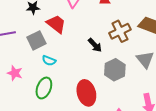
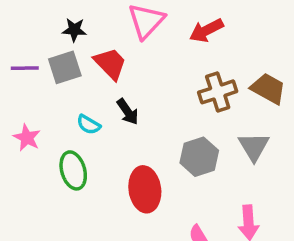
gray square: (36, 40) -> (65, 67), moved
black arrow: (95, 45) -> (128, 112), moved
green ellipse: (44, 88) -> (73, 170), turned -45

